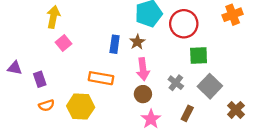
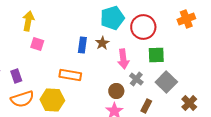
pink square: (64, 43) -> (37, 44), turned -32
pink arrow: (143, 69) -> (123, 59), moved
brown circle: (143, 94) -> (116, 91), moved
orange semicircle: (47, 105) -> (22, 99), size x1.6

